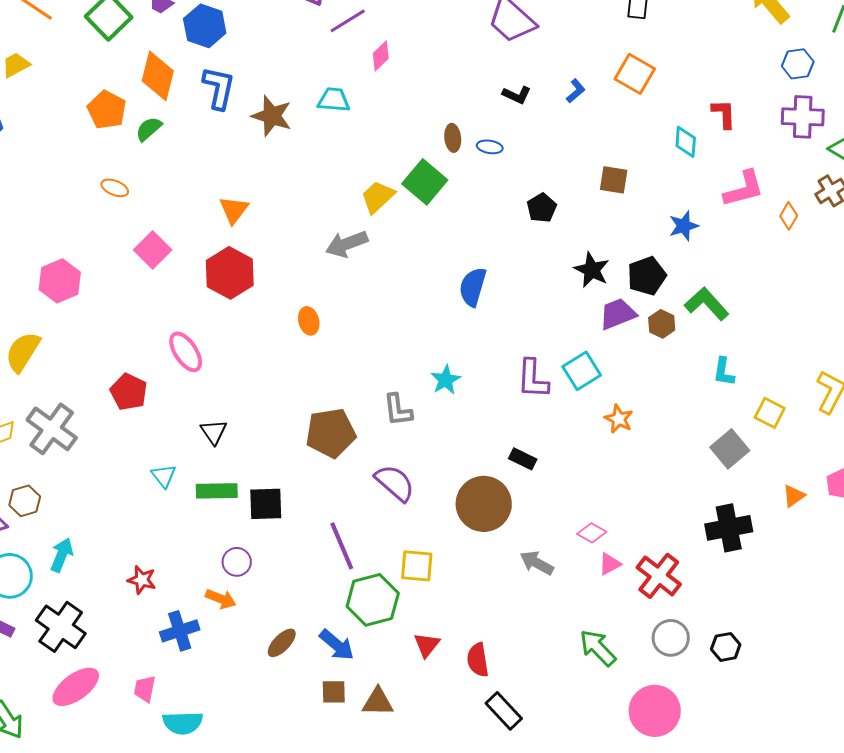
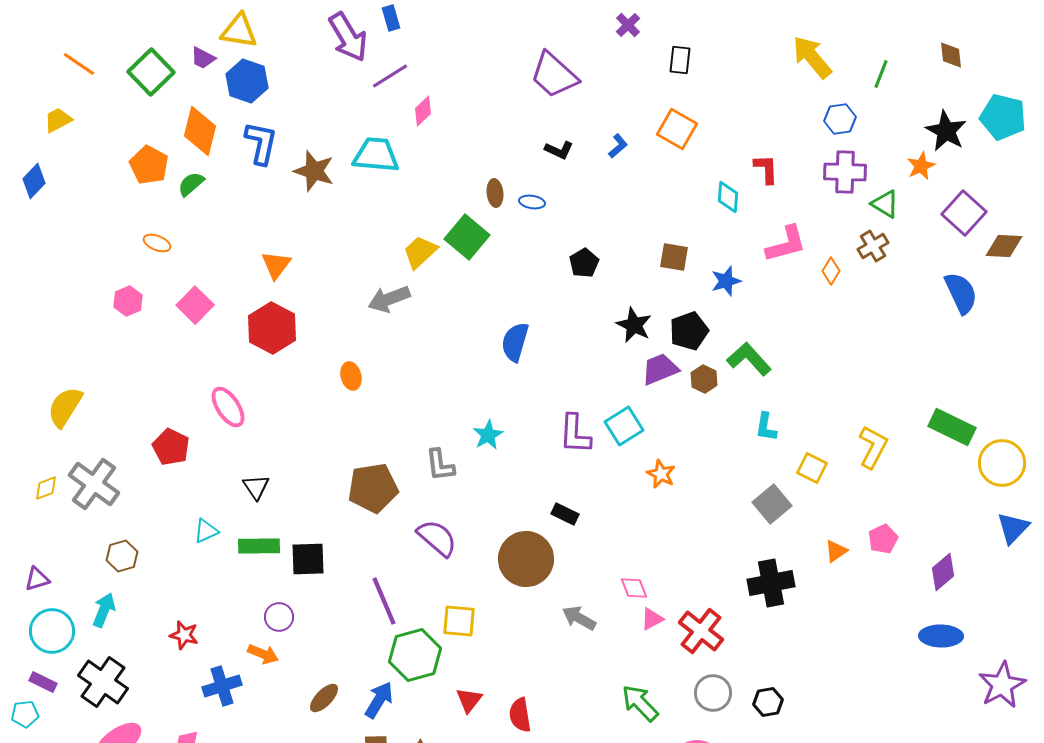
cyan trapezoid: (334, 100) -> (376, 155), size x1.4
brown square: (614, 180) -> (674, 257), moved
pink hexagon: (60, 281) -> (128, 301), moved, size x0.7
cyan triangle: (164, 476) -> (206, 531), turned 44
brown hexagon: (25, 501) -> (122, 556), moved
pink diamond: (592, 533) -> (634, 588), turned 40
blue arrow: (337, 645) -> (379, 700), turned -99

